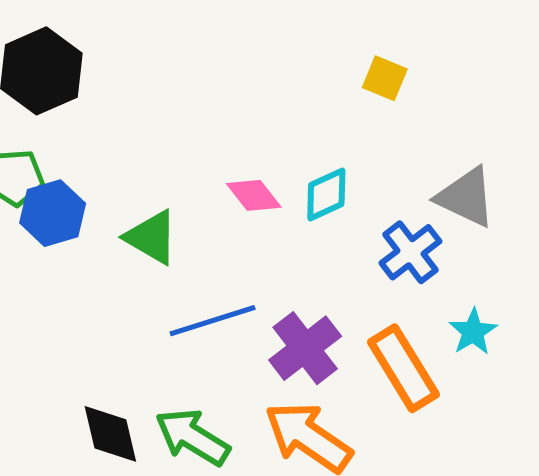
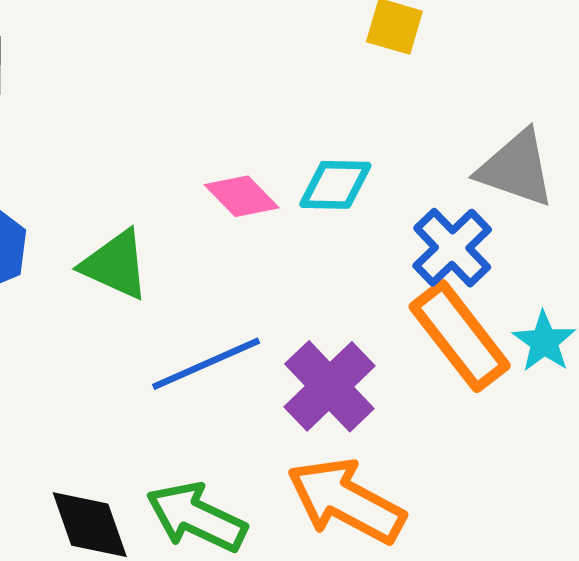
cyan diamond: (326, 195) -> (335, 185), turned 32
orange rectangle: (403, 368) -> (460, 336), moved

